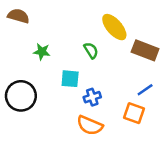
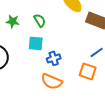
green semicircle: (91, 50) -> (40, 20), moved

